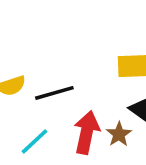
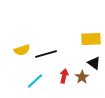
red arrow: (87, 132) -> (64, 76), size x0.6

